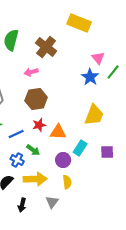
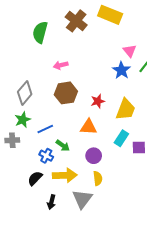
brown cross: (46, 47) -> (76, 21), moved
red star: (39, 125) -> (98, 101), moved
cyan rectangle: (80, 148) -> (121, 138), moved
gray triangle: (52, 202) -> (82, 199), size x1.5

